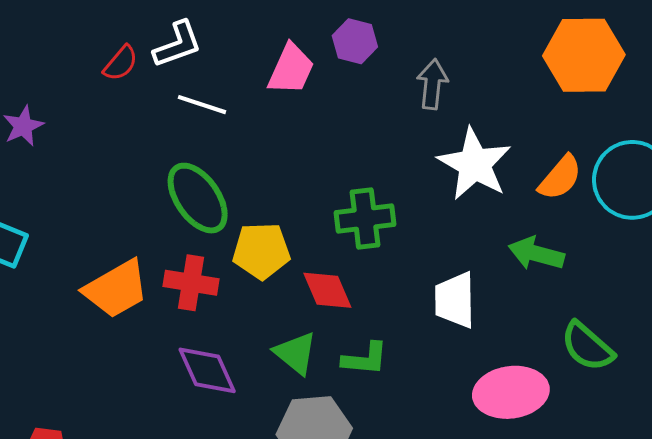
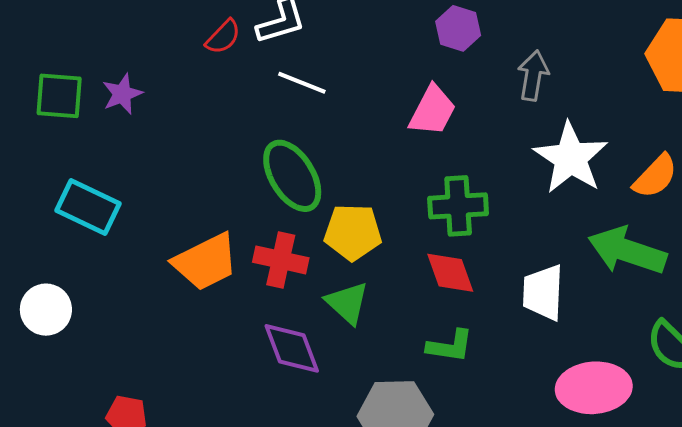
pink trapezoid: (291, 69) -> (433, 111), moved
green arrow: (536, 254) -> (627, 251), size x1.4
red diamond: (327, 290) -> (450, 273), moved
green triangle: (296, 353) -> (347, 303), moved

